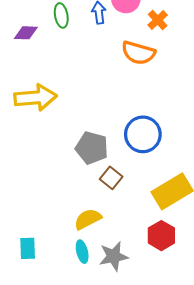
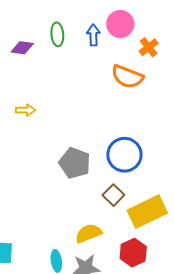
yellow arrow: (35, 98) -> (26, 110), size x0.5
brown square: (111, 178) -> (113, 195), moved
yellow semicircle: (88, 219) -> (89, 233), moved

